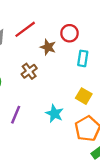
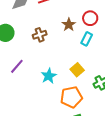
red circle: (70, 33) -> (90, 18), moved
brown star: (48, 47) -> (69, 25), moved

